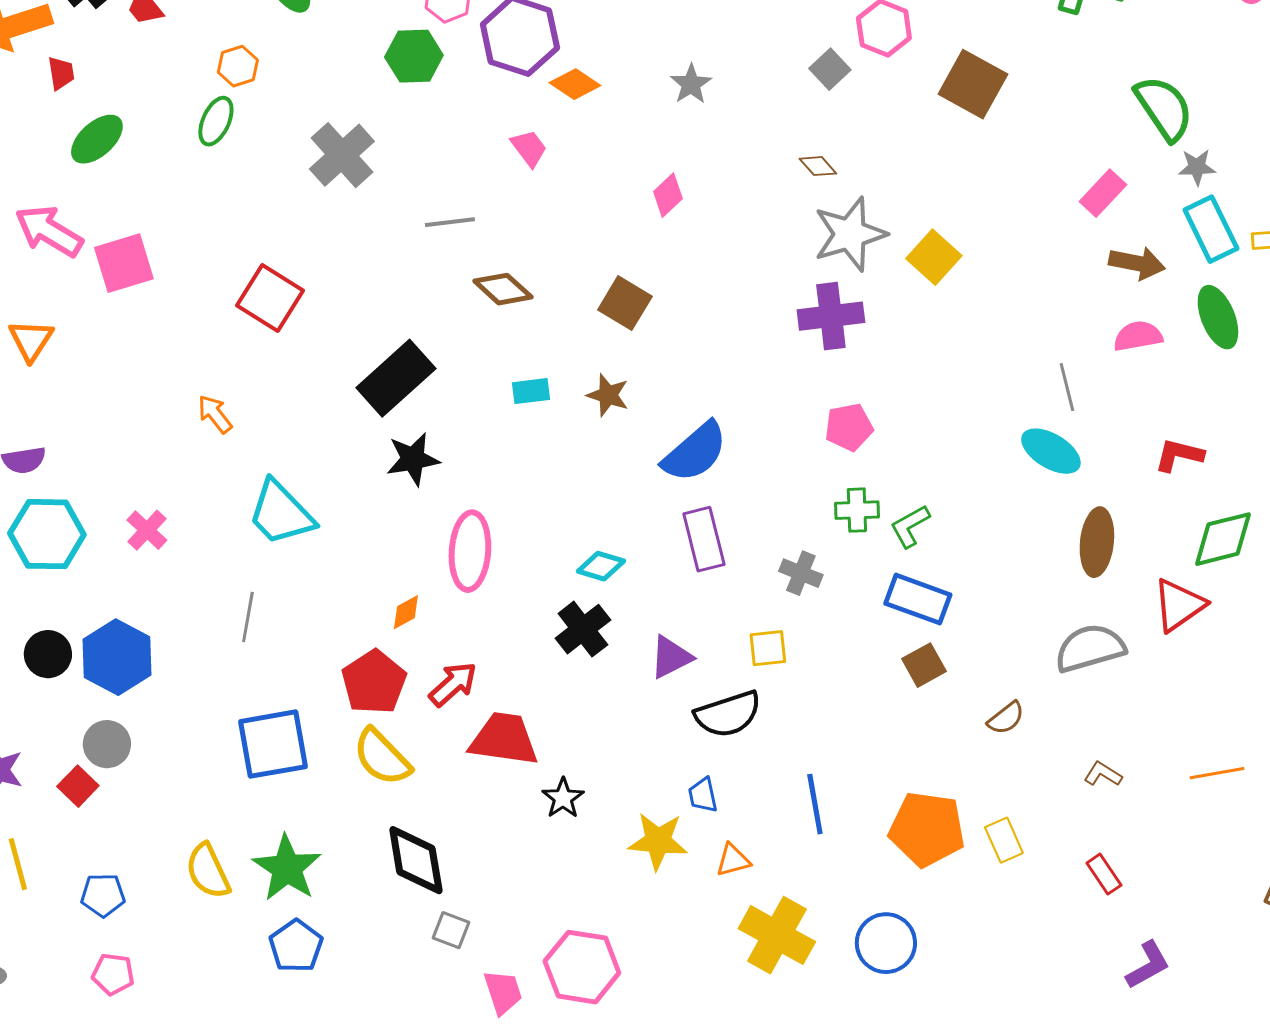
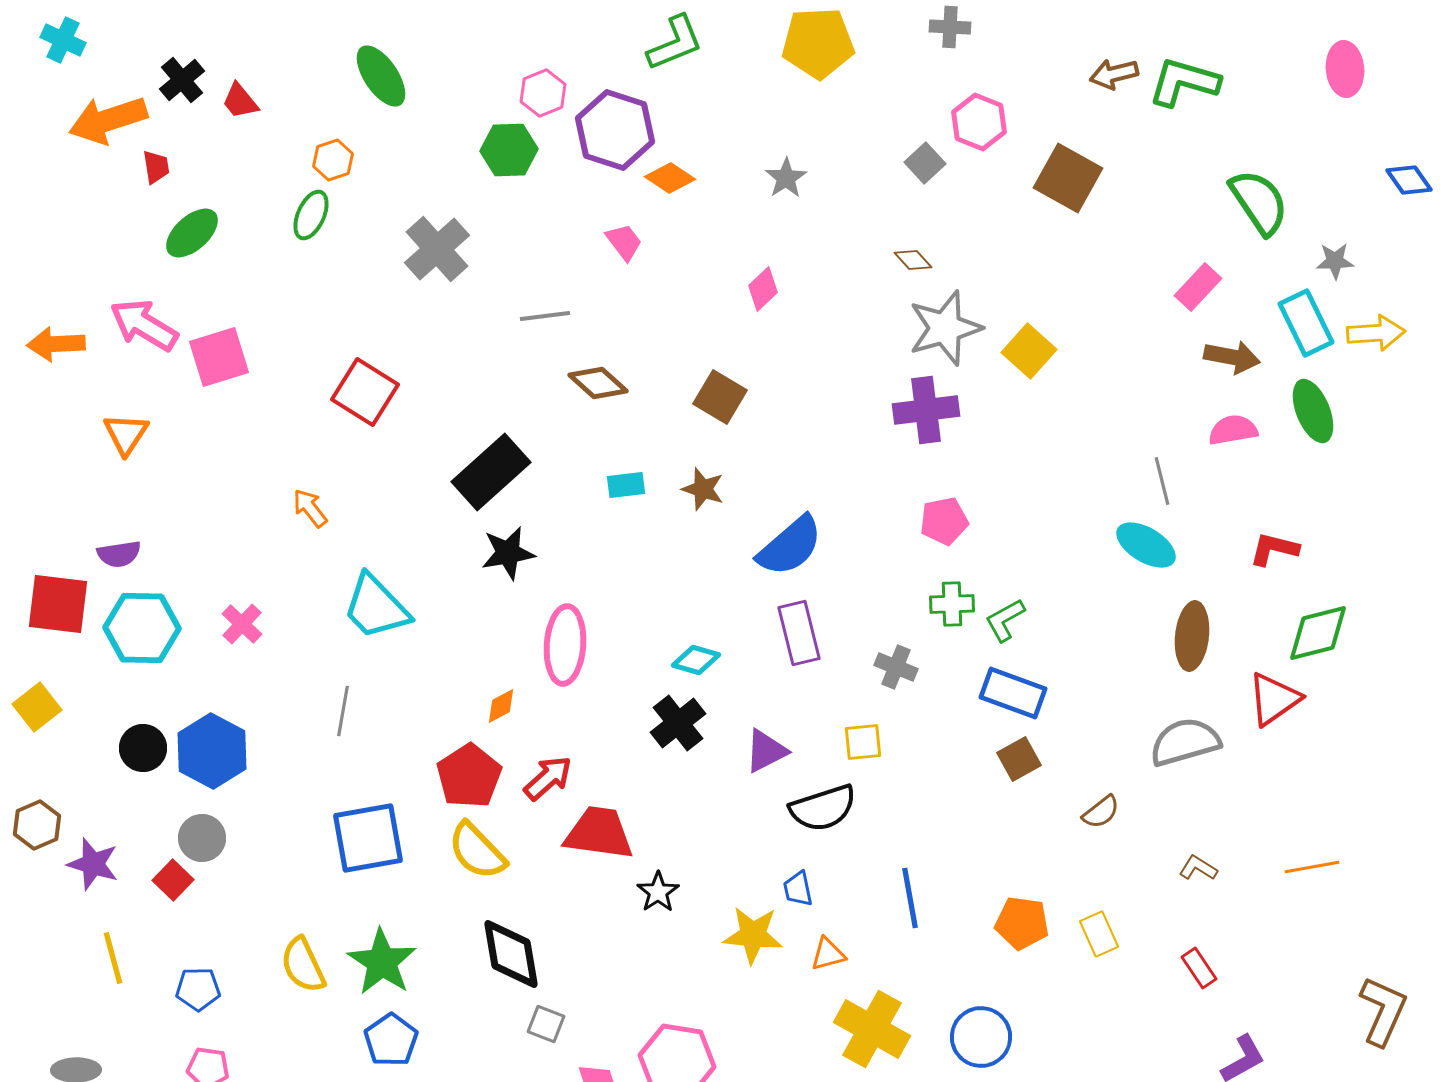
gray star: (1197, 167) -> (1335, 261), moved
orange pentagon: (927, 829) -> (1022, 923), size x0.7

